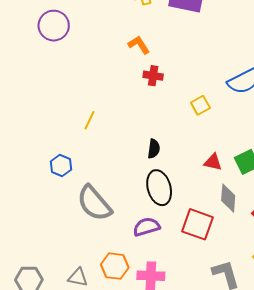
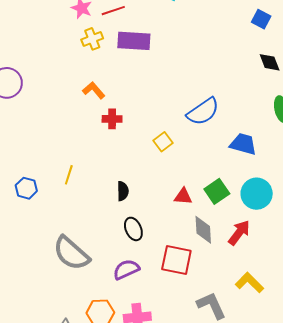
yellow line: (90, 120) -> (69, 175), moved
blue hexagon: (61, 166) -> (26, 188), moved
black ellipse: (159, 188) -> (133, 229), size x0.7

